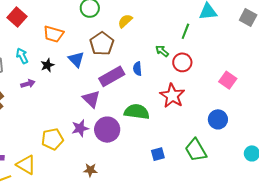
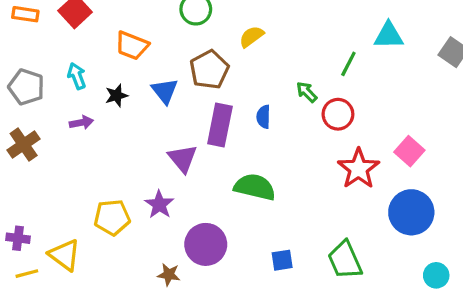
purple rectangle: (112, 76) -> (220, 125), turned -55
red star: (172, 96) -> (359, 169), moved
blue circle: (218, 119) -> (411, 212), moved, size x1.4
purple star: (80, 128) -> (159, 204), turned -30
purple circle: (107, 130) -> (206, 244), moved

